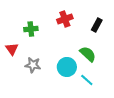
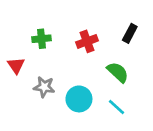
red cross: (65, 19) -> (87, 41), moved
cyan circle: (67, 67) -> (79, 99), moved

